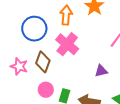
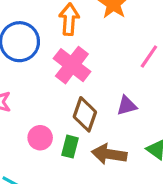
brown diamond: (43, 62) -> (85, 114), moved

